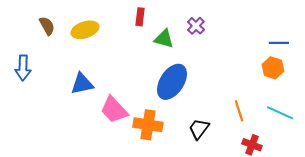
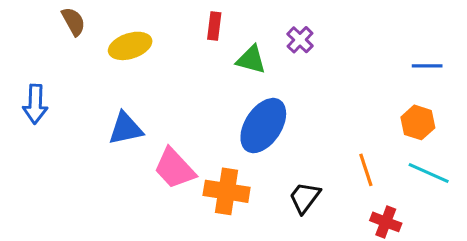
brown semicircle: (47, 26) -> (73, 21), moved
orange hexagon: (273, 68) -> (418, 122), moved

